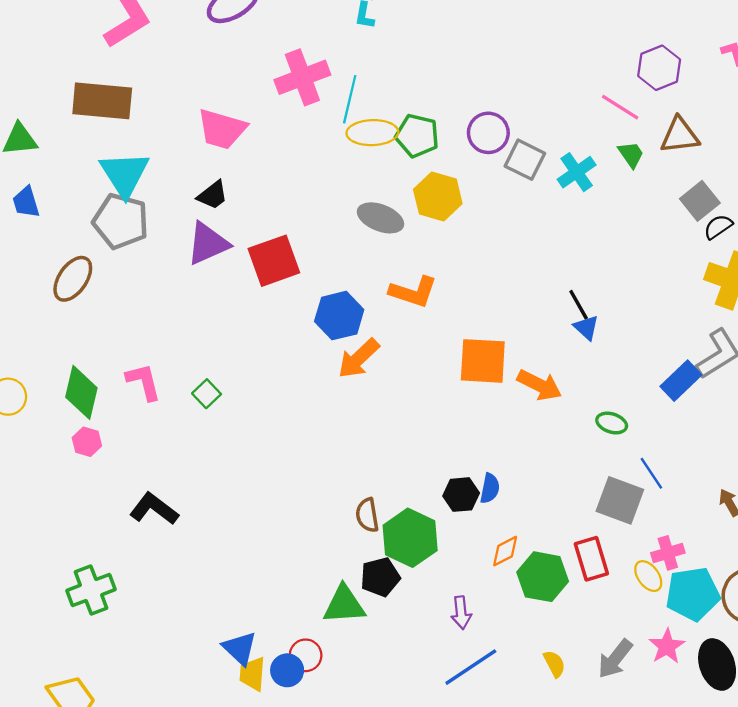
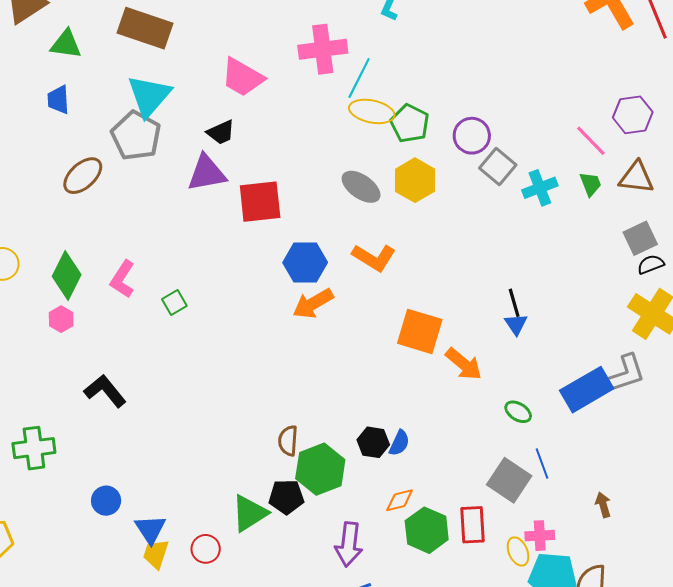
blue rectangle: (681, 381) -> (587, 390), size x1.4
pink L-shape: (144, 382) -> (122, 279), turned -147
green triangle: (344, 605) -> (249, 513), turned -42
purple arrow: (461, 613) -> (349, 544), size x1.5
blue circle: (287, 670) -> (106, 501), moved

